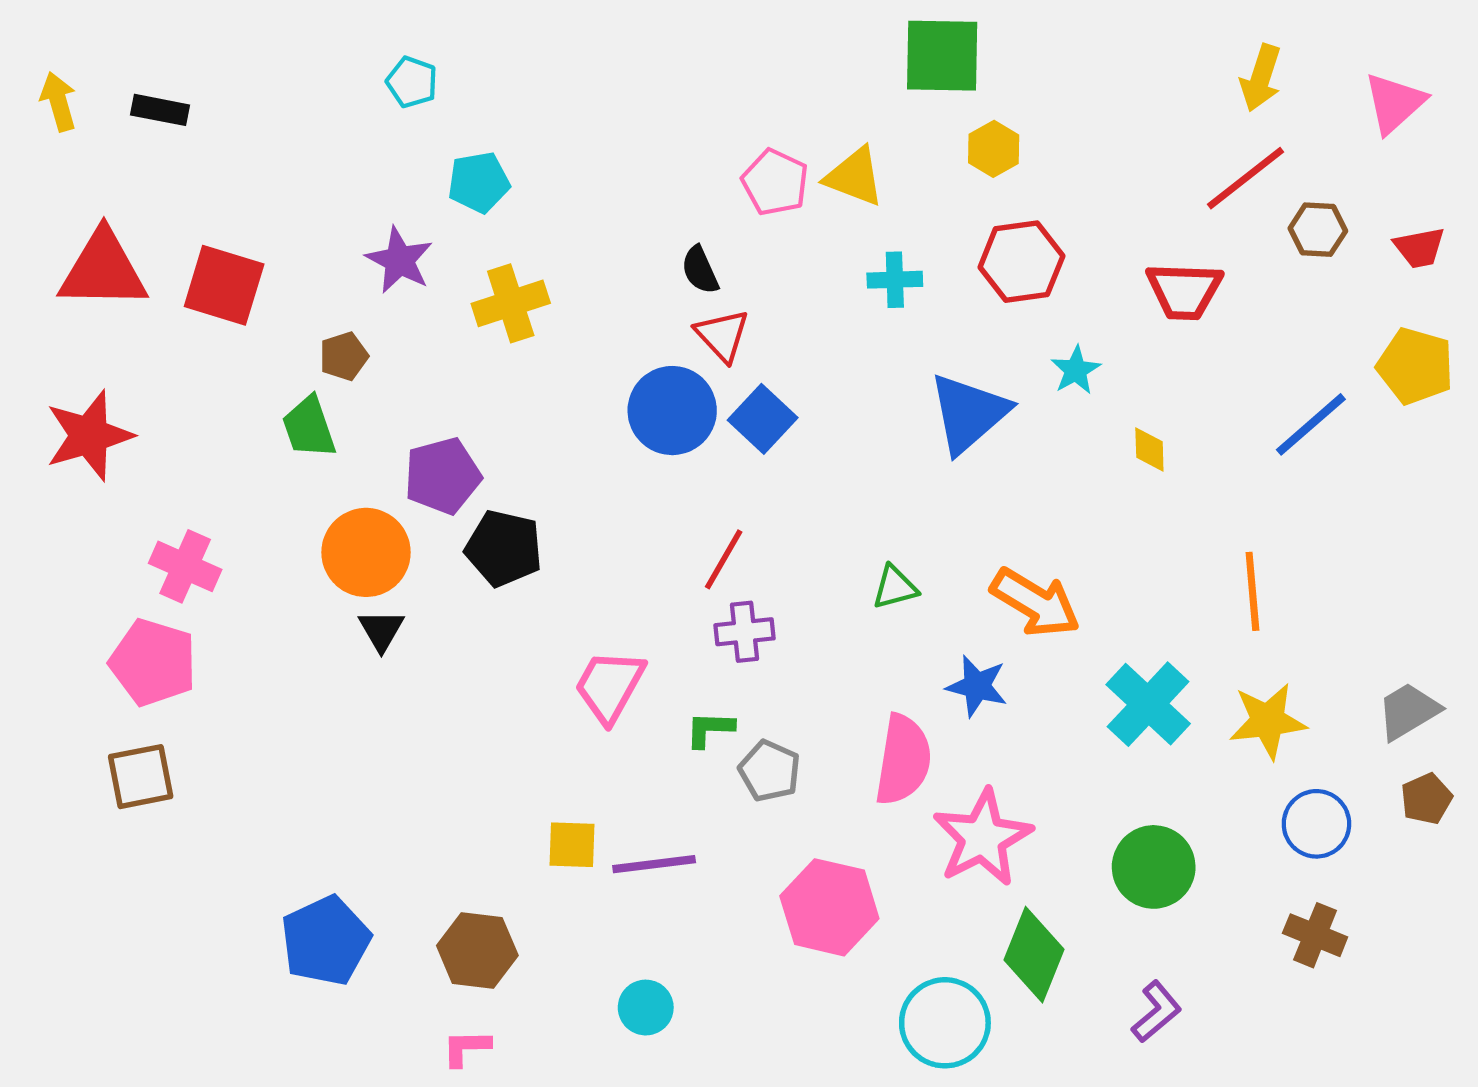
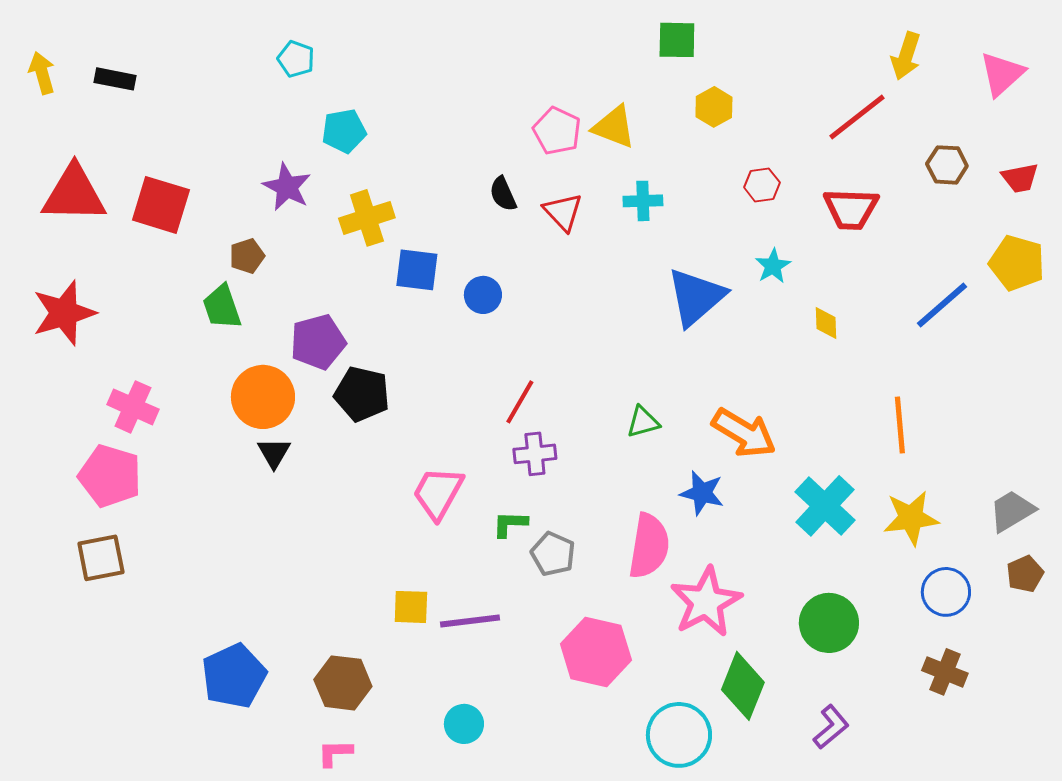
green square: (942, 56) -> (677, 40), size x0.7
red line: (1245, 178) -> (857, 117), moved
red hexagon: (1021, 262) -> (762, 185), moved, size x0.6
red triangle: (722, 335) -> (563, 212), moved
blue circle: (672, 411) -> (483, 295), size x0.6
blue square: (763, 419) -> (417, 270), moved, turned -36

